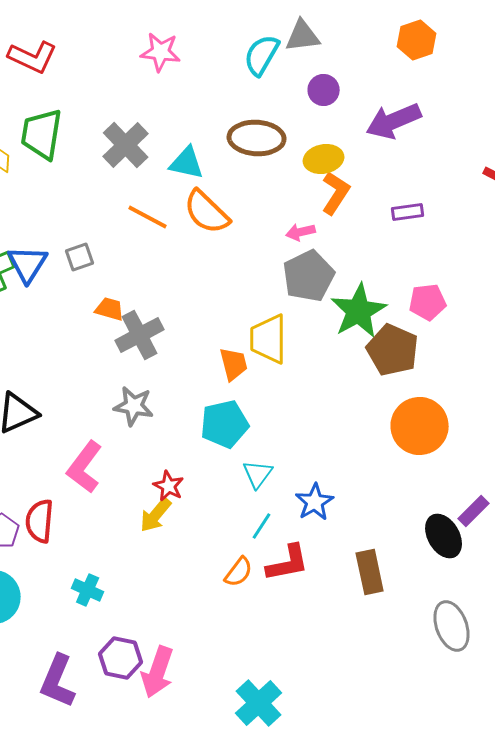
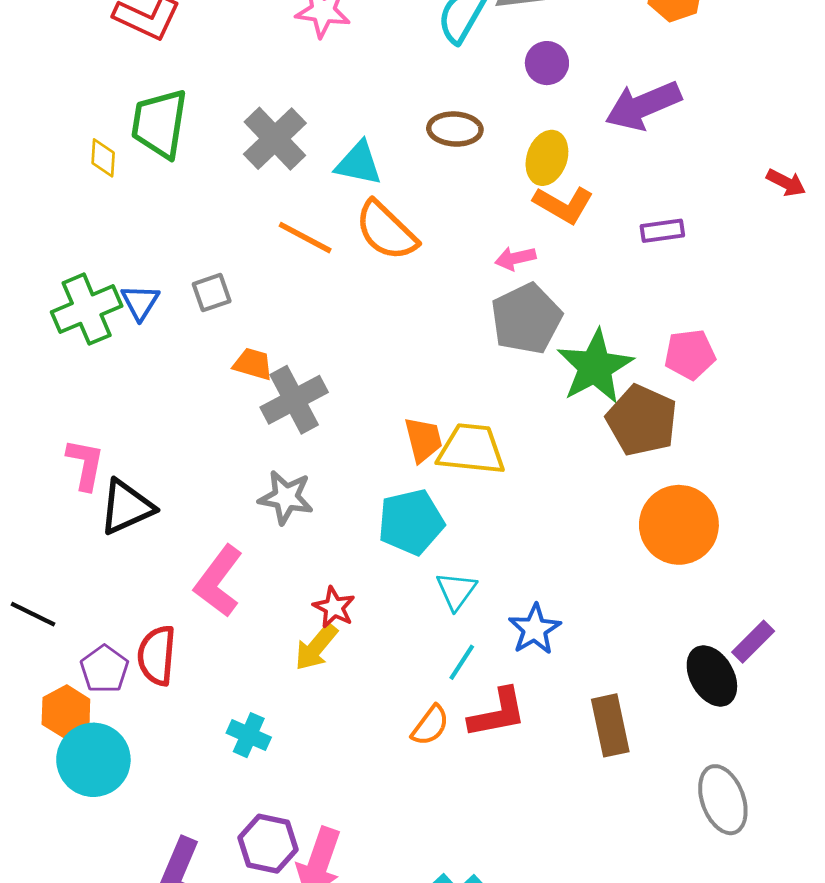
brown ellipse: (257, 138) -> (455, 129), size x0.7
yellow ellipse: (324, 159) -> (547, 158), turned -60
orange L-shape: (336, 193) -> (563, 205), turned 87
blue triangle: (28, 264) -> (140, 302), size x0.7
yellow trapezoid: (269, 339) -> (471, 449), moved, turned 96
cyan cross: (88, 590) -> (249, 735), moved

